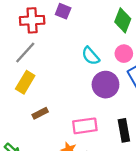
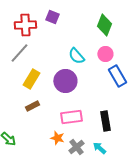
yellow rectangle: (25, 82) -> (31, 79), moved
purple circle: (105, 85) -> (65, 81), moved

